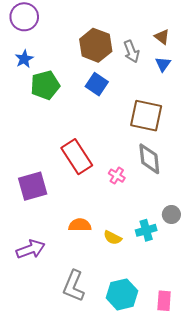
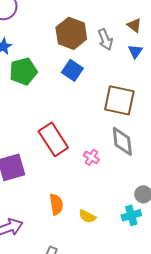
orange semicircle: (80, 225) -> (56, 204), turned 80
cyan cross: (146, 230) -> (131, 215), moved

